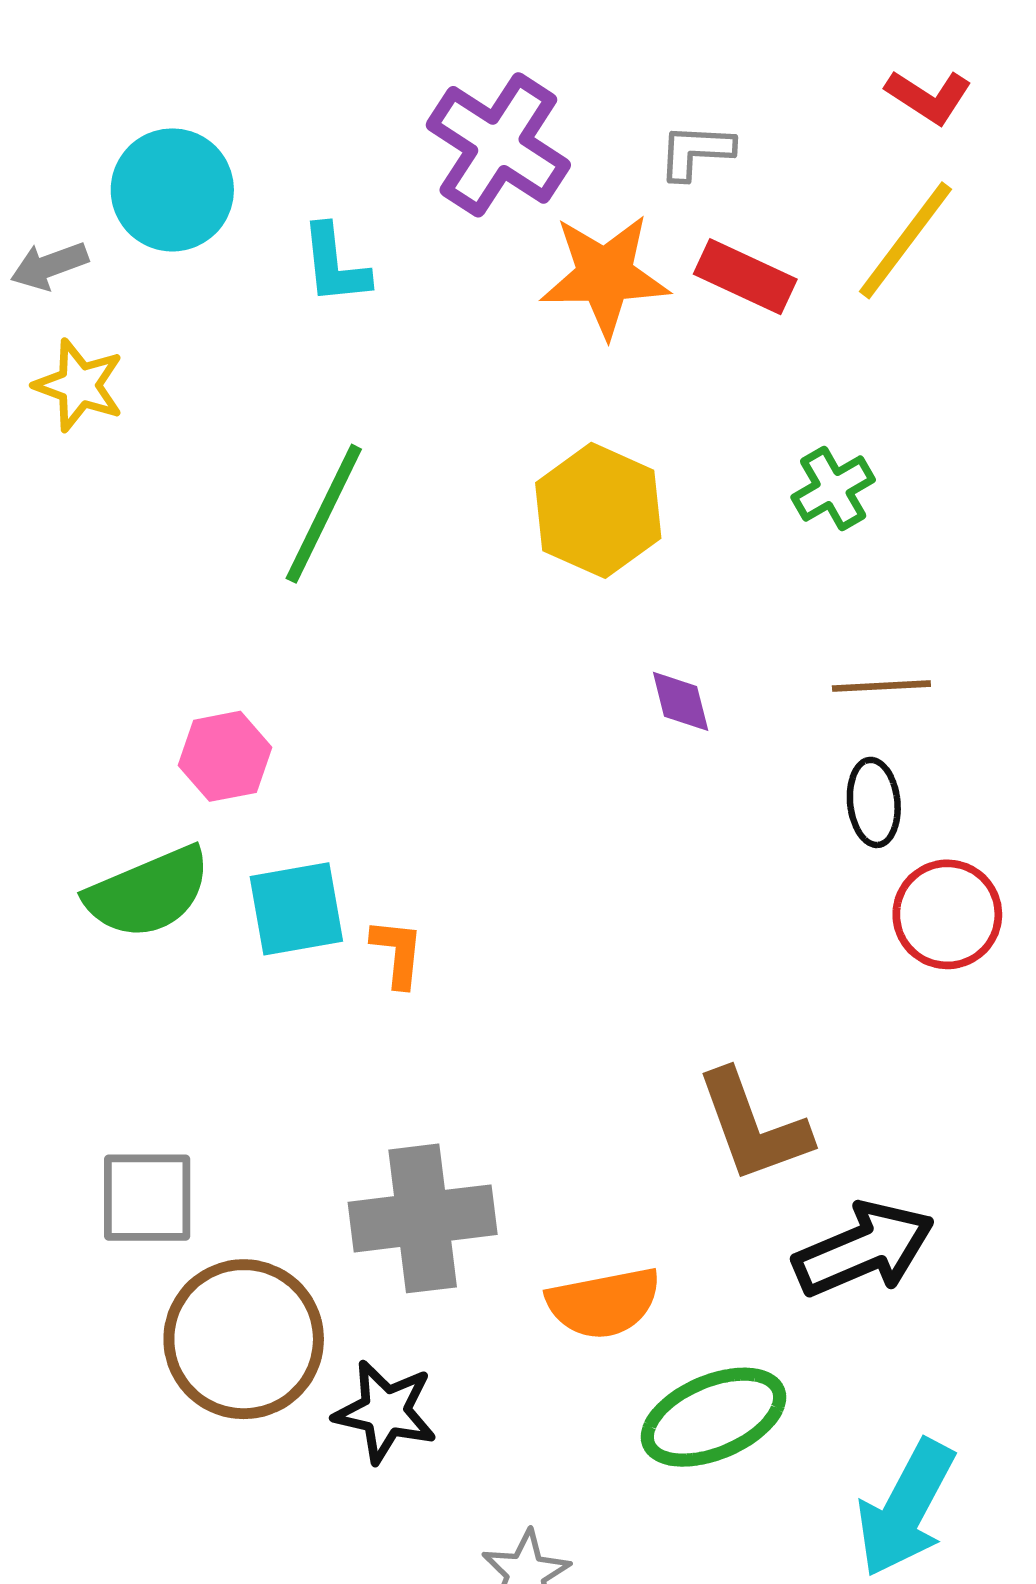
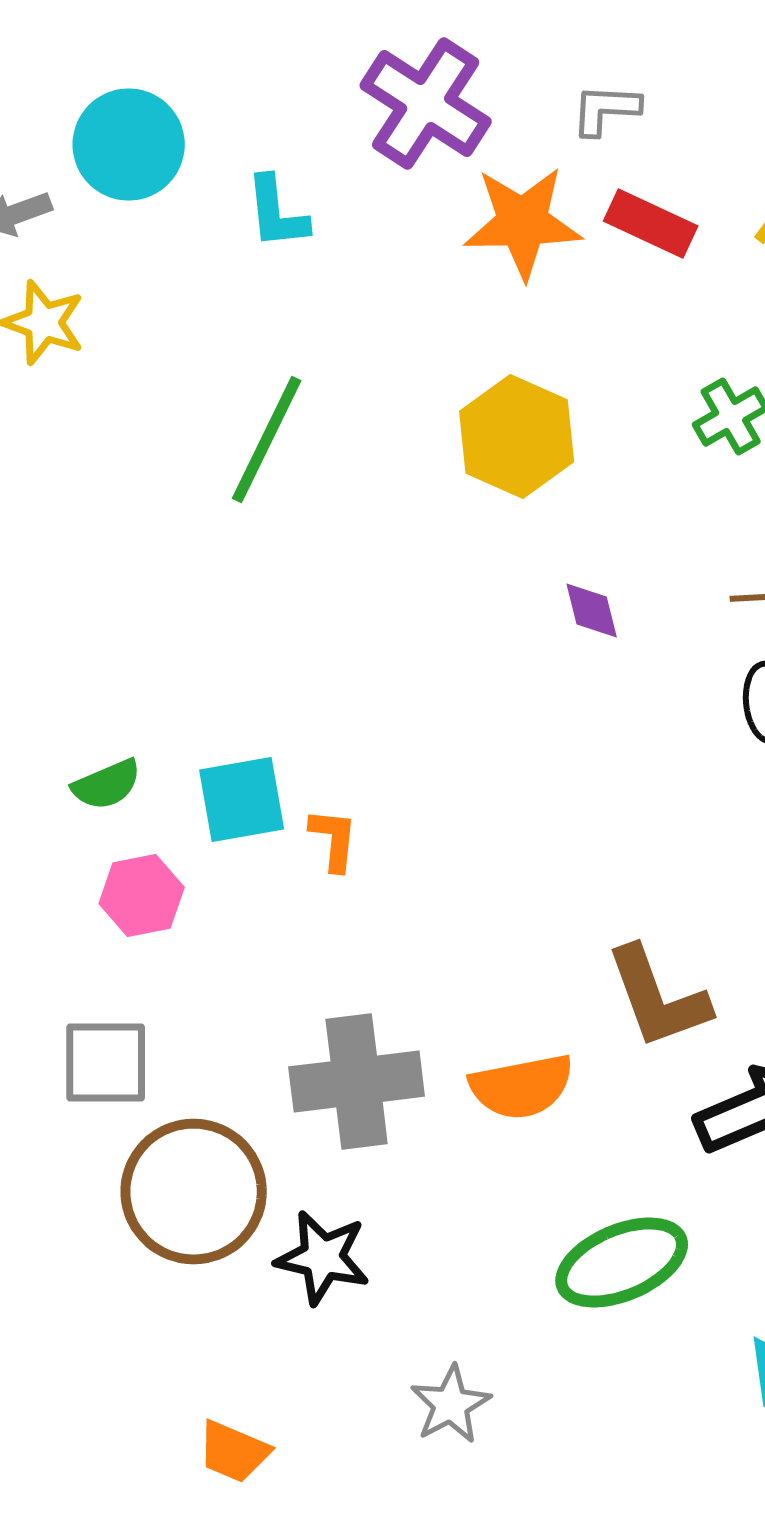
pink hexagon: (225, 756) -> (142, 896), moved
green semicircle: (148, 892) -> (107, 785), size x0.6
orange semicircle: (604, 1303) -> (522, 1087), moved

